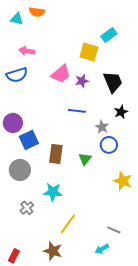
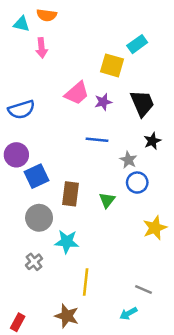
pink arrow: (27, 51) -> (42, 48), moved, turned -105
blue semicircle: (17, 75) -> (21, 110), moved
gray circle: (20, 170) -> (39, 218), moved
yellow star: (123, 181) -> (155, 228), turned 30
yellow line: (68, 224) -> (86, 282), turned -30

